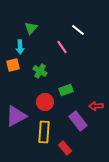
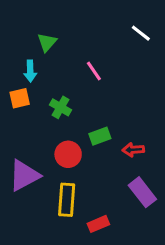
white line: (78, 30) -> (141, 33), moved
red arrow: (96, 106) -> (133, 150), moved
purple rectangle: (78, 121) -> (142, 192), moved
red rectangle: (65, 148) -> (98, 224), turned -72

